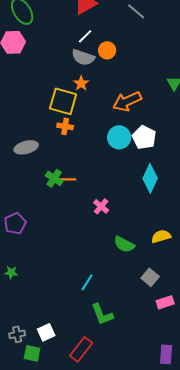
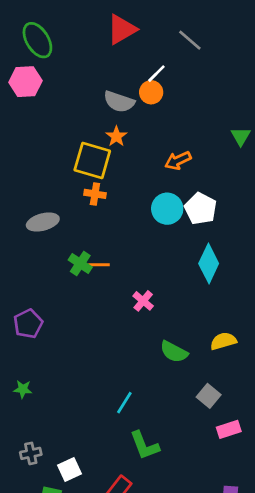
white line: (85, 36) -> (156, 74), moved
orange arrow: (127, 101) -> (178, 160), size x0.7
gray cross: (17, 334) -> (31, 453), moved

